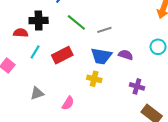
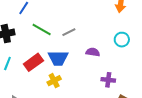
blue trapezoid: (101, 56) -> (58, 58), moved
yellow cross: (94, 79) -> (54, 81), moved, turned -32

